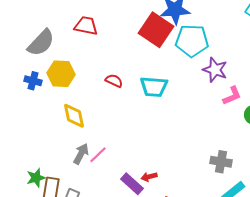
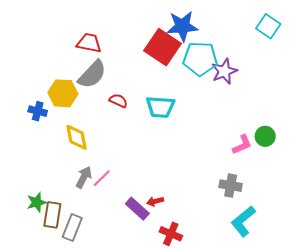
gray semicircle: (41, 43) -> (92, 74), moved
purple star: (215, 70) -> (224, 71), moved, turned 30
blue cross: (33, 81) -> (38, 111), moved
pink L-shape: (232, 96) -> (242, 145), moved

